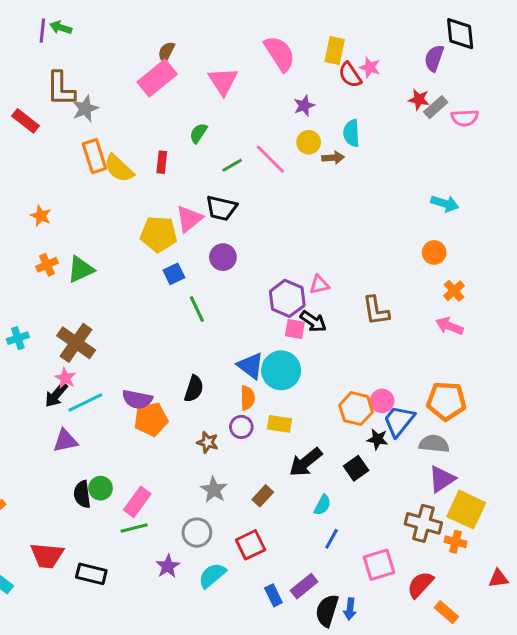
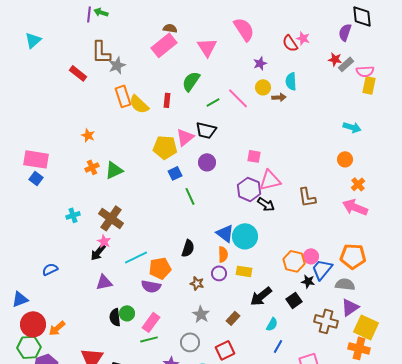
yellow rectangle: (335, 50) -> (369, 85), moved
brown semicircle: (166, 52) -> (170, 28), turned 72
green semicircle: (198, 133) -> (191, 81), size x1.5
pink triangle: (319, 285) -> (270, 180), size x1.6
pink arrow: (449, 326) -> (355, 207), size x1.4
pink square: (295, 329) -> (254, 156), moved
purple semicircle: (137, 399) -> (151, 286), moved
cyan line: (85, 402) -> (136, 257), moved
brown cross: (423, 523) -> (326, 321), moved
orange cross: (456, 542) -> (359, 348), size x1.5

